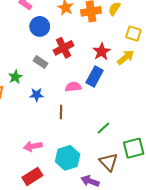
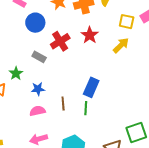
red star: (102, 52) -> (90, 35), moved
blue rectangle: (95, 77) -> (91, 87), moved
pink semicircle: (73, 87) -> (37, 111), moved
green line: (103, 128) -> (86, 108), moved, turned -40

